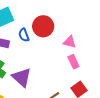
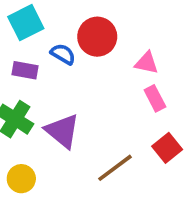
blue semicircle: (24, 35) -> (63, 54), turned 144

